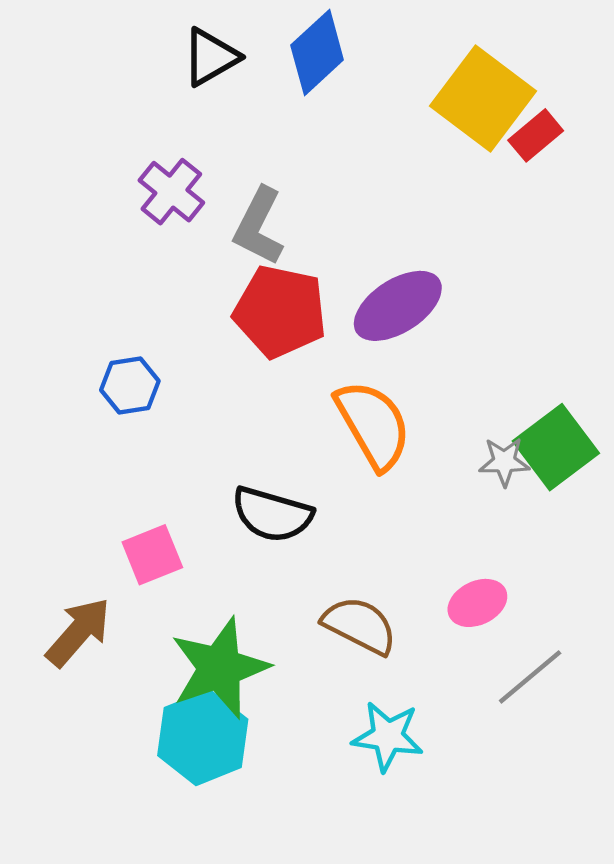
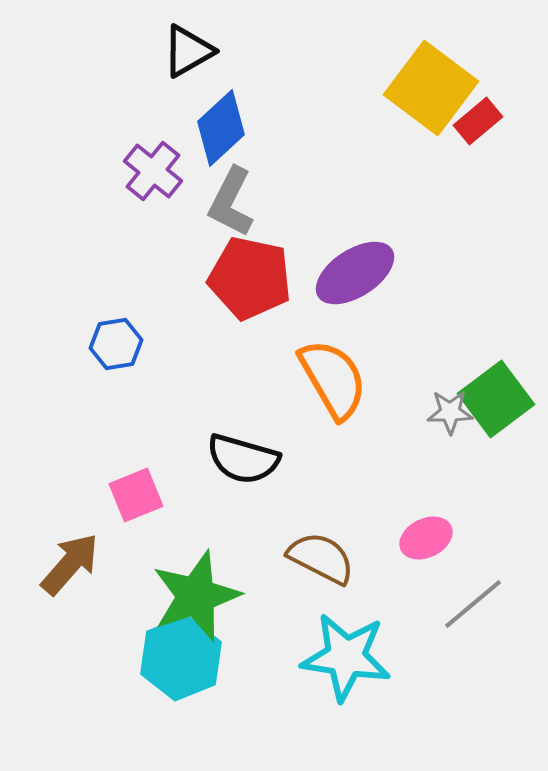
blue diamond: (317, 53) -> (221, 128), moved
cyan star: (388, 736) -> (346, 657), size x1.4

